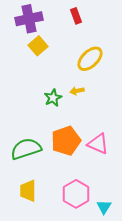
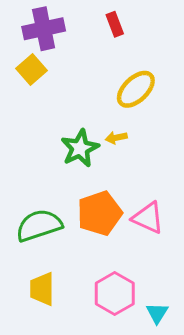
yellow square: (38, 46) -> (31, 70), moved
green star: (53, 98) -> (80, 148), size x1.4

